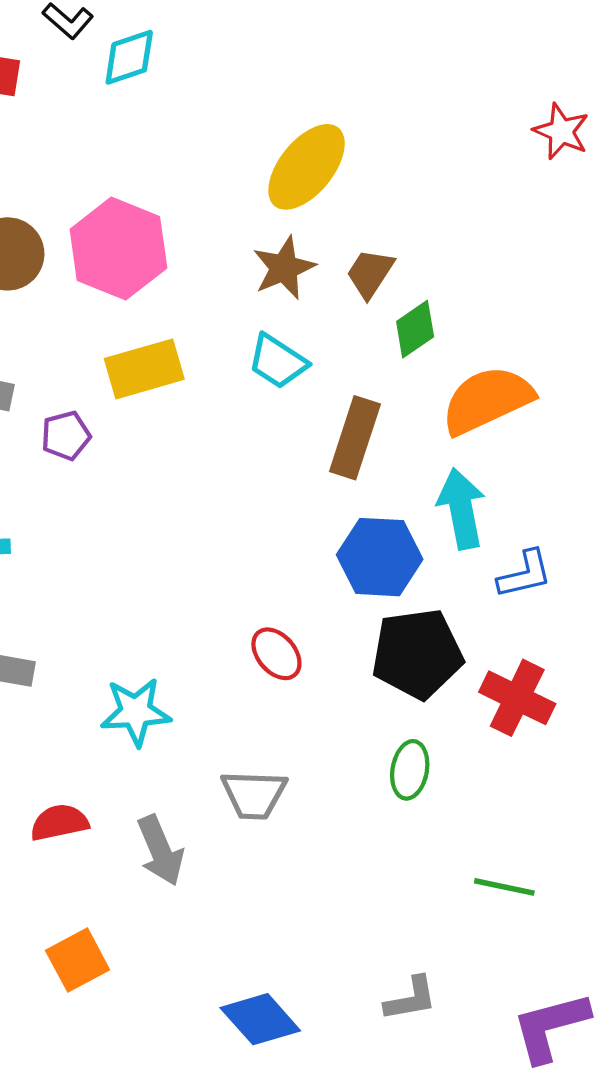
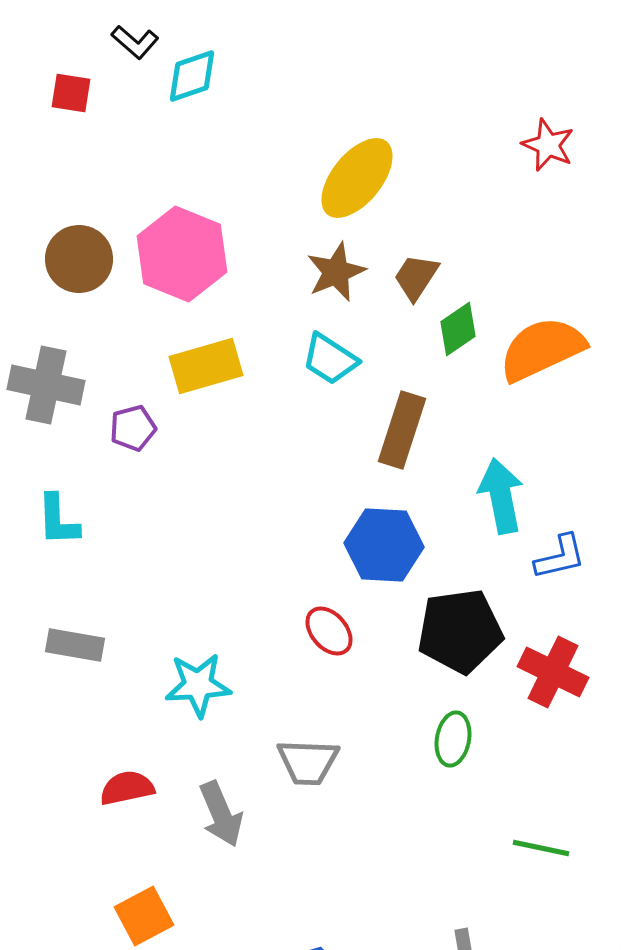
red star: (561, 131) -> (548, 145), moved
orange semicircle: (487, 400) -> (542, 349), moved
blue hexagon: (380, 557) -> (384, 545), moved

